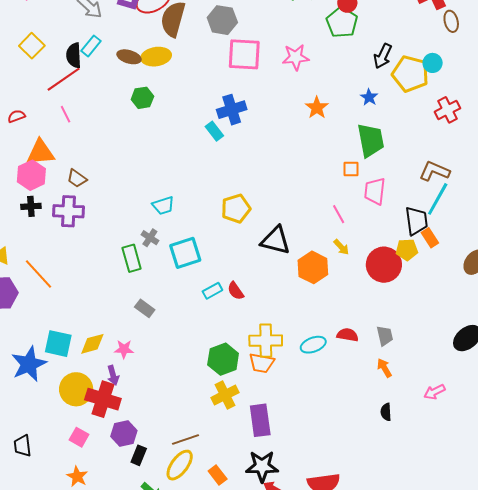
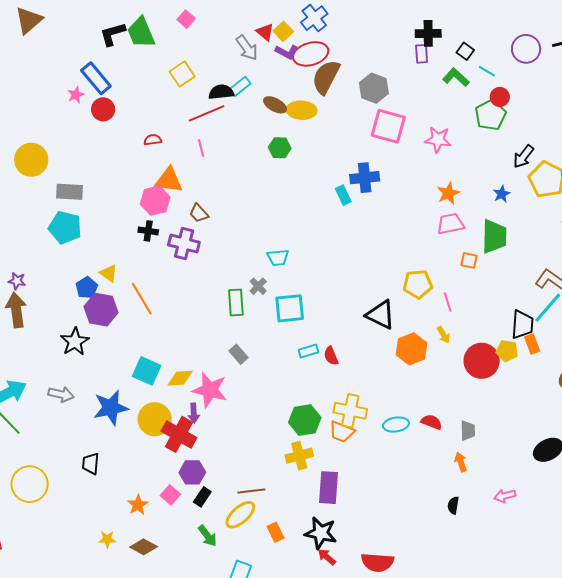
black semicircle: (74, 55) -> (221, 92), turned 75
pink trapezoid: (375, 191) -> (450, 224), moved, turned 60
yellow pentagon: (236, 209) -> (418, 284), moved
pink star: (124, 349) -> (210, 390), size x1.8
blue star: (29, 364) -> (111, 408), moved
pink square: (79, 437) -> (170, 495), moved

